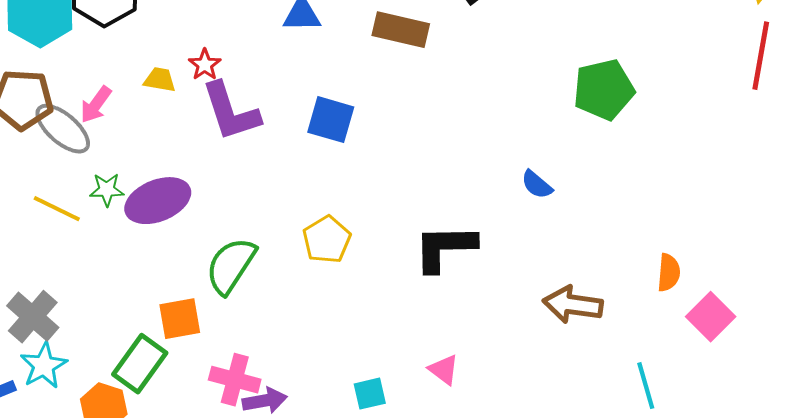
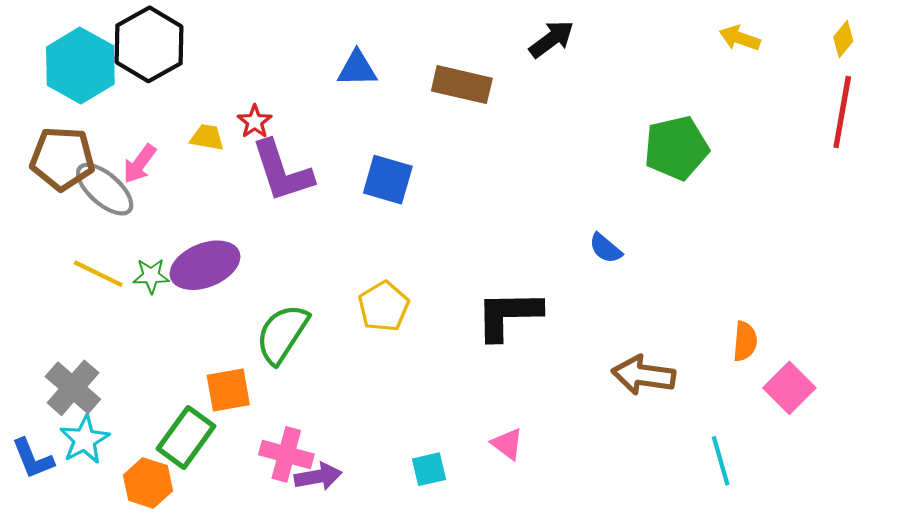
green star: (107, 190) -> (151, 276), moved

